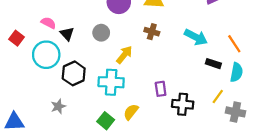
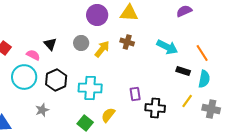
pink semicircle: (48, 23) -> (33, 55), moved
cyan circle: (46, 55) -> (24, 77), moved
yellow arrow: (124, 55) -> (102, 49), moved
gray cross: (235, 112) -> (211, 109), moved

